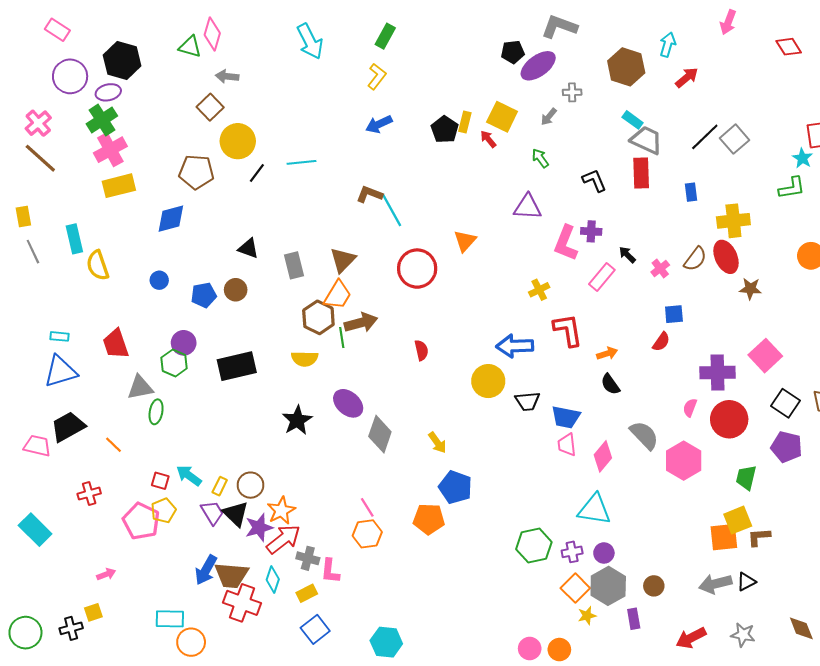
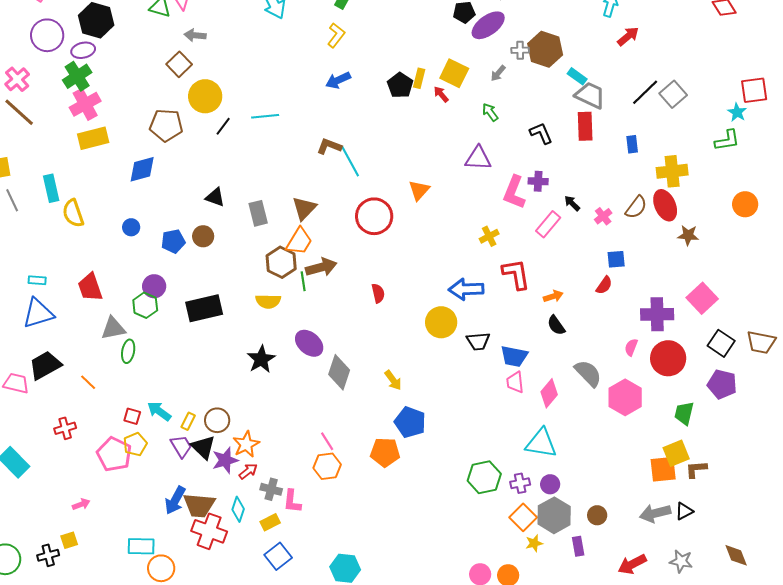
brown hexagon: (626, 67) -> (545, 49), moved
red arrow: (283, 539) -> (248, 471), size x0.6

